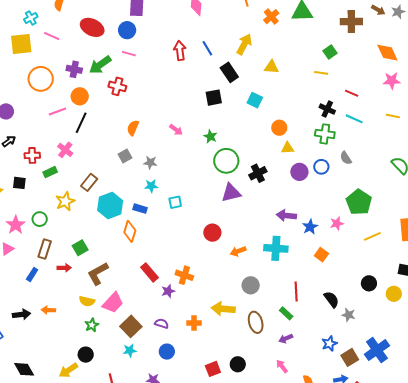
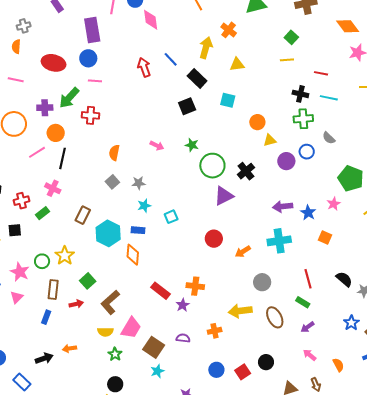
orange cross: (271, 17) -> (229, 30), moved
yellow star: (65, 201) -> (65, 256), moved
blue circle: (167, 352) -> (216, 370), moved

